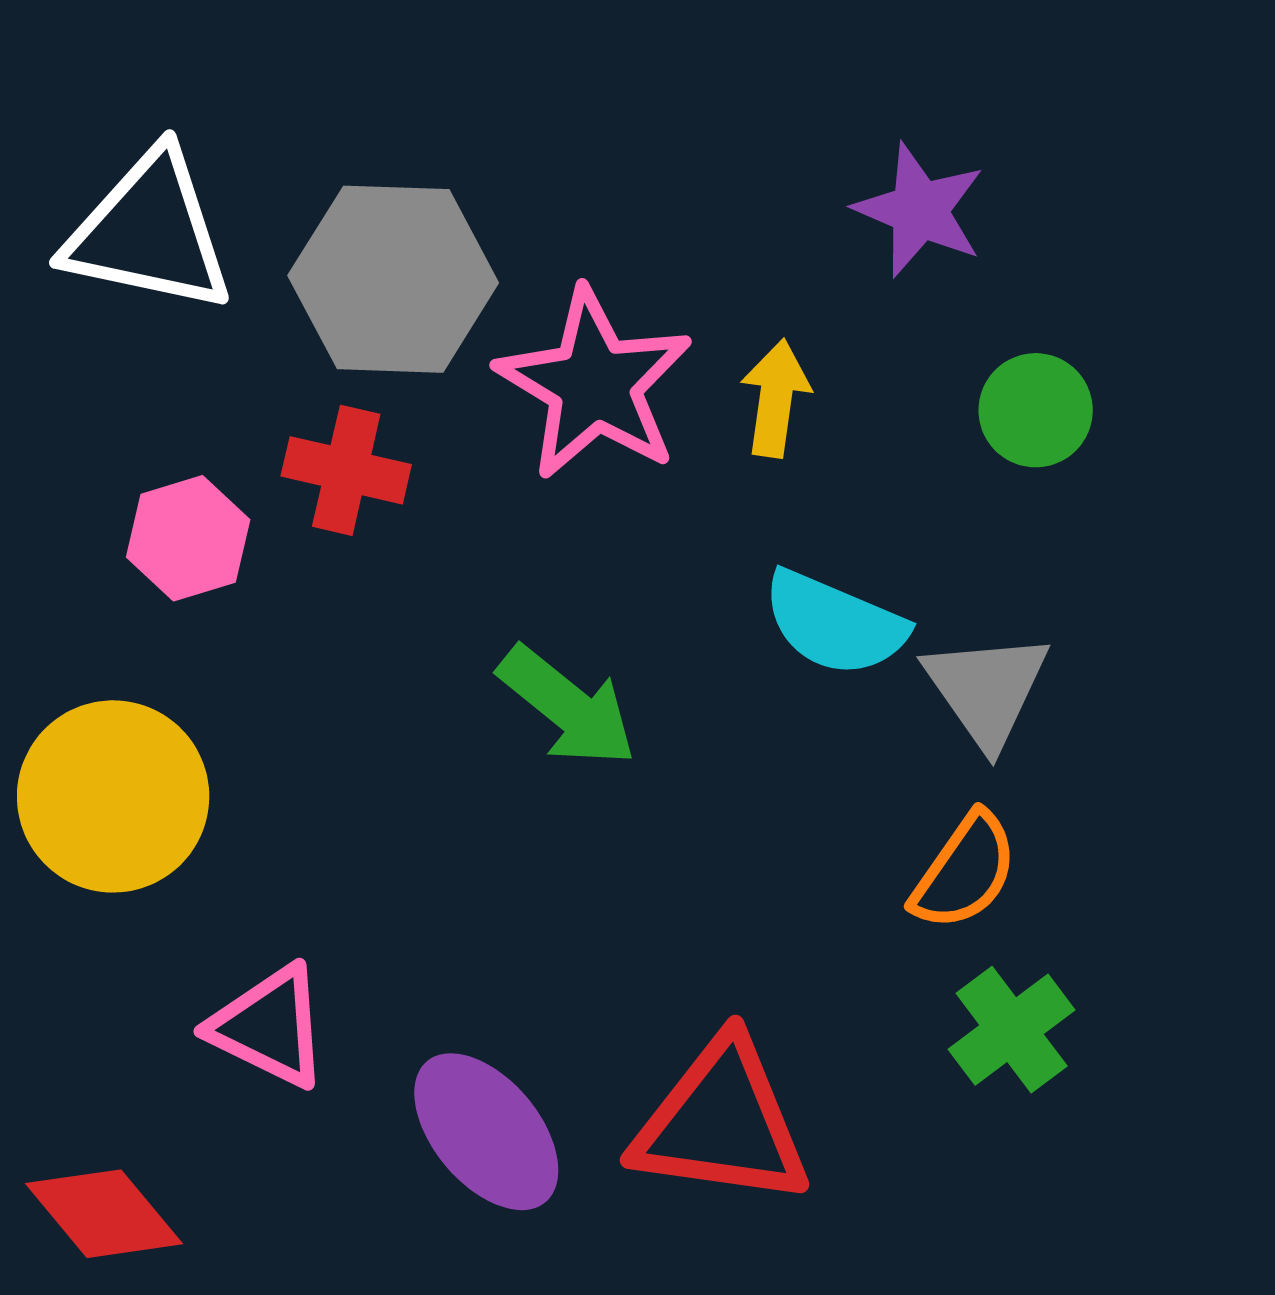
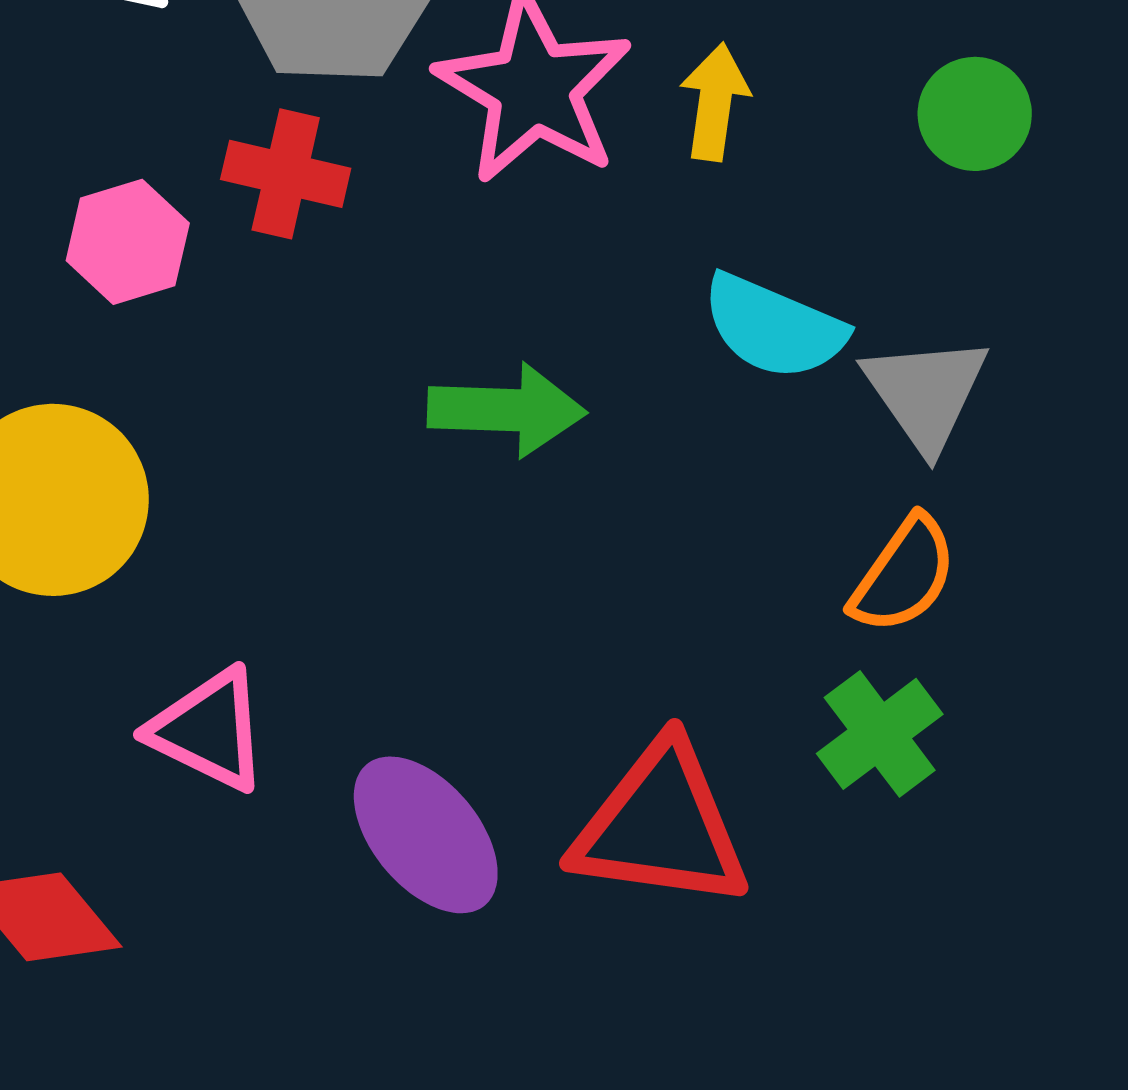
green arrow: (567, 706) -> (507, 410), turned -37
green cross: (1012, 1030) -> (880, 734), moved

